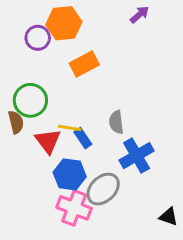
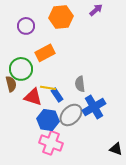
orange hexagon: (64, 23) -> (61, 17), moved
orange rectangle: (84, 64) -> (45, 53), moved
red triangle: (48, 141) -> (33, 97), turned -36
gray ellipse: (103, 189) -> (71, 115), moved

